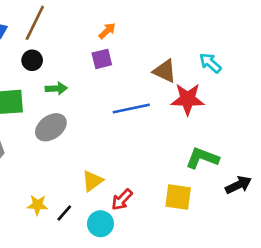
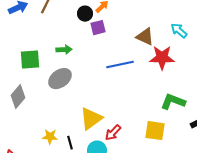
black circle: (32, 60) -> (85, 14), moved
yellow triangle: (92, 181) -> (91, 119), size x1.4
black line: (64, 213) -> (70, 143), turned -56

